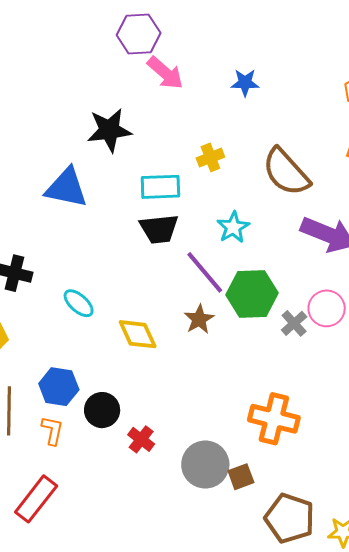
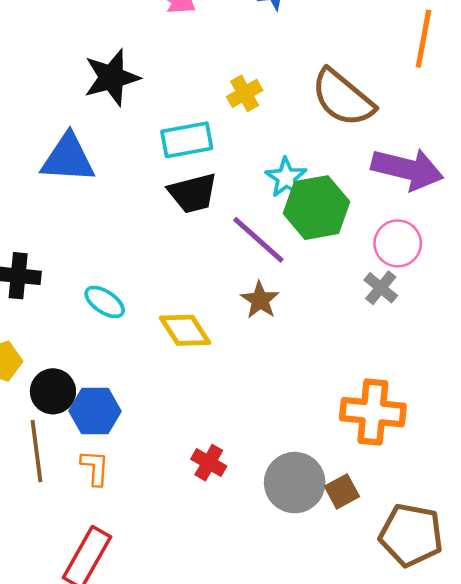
green hexagon: (252, 294) -> (317, 208), moved
pink circle: (327, 308) -> (398, 243), moved
black circle: (102, 410) -> (53, 391), moved

